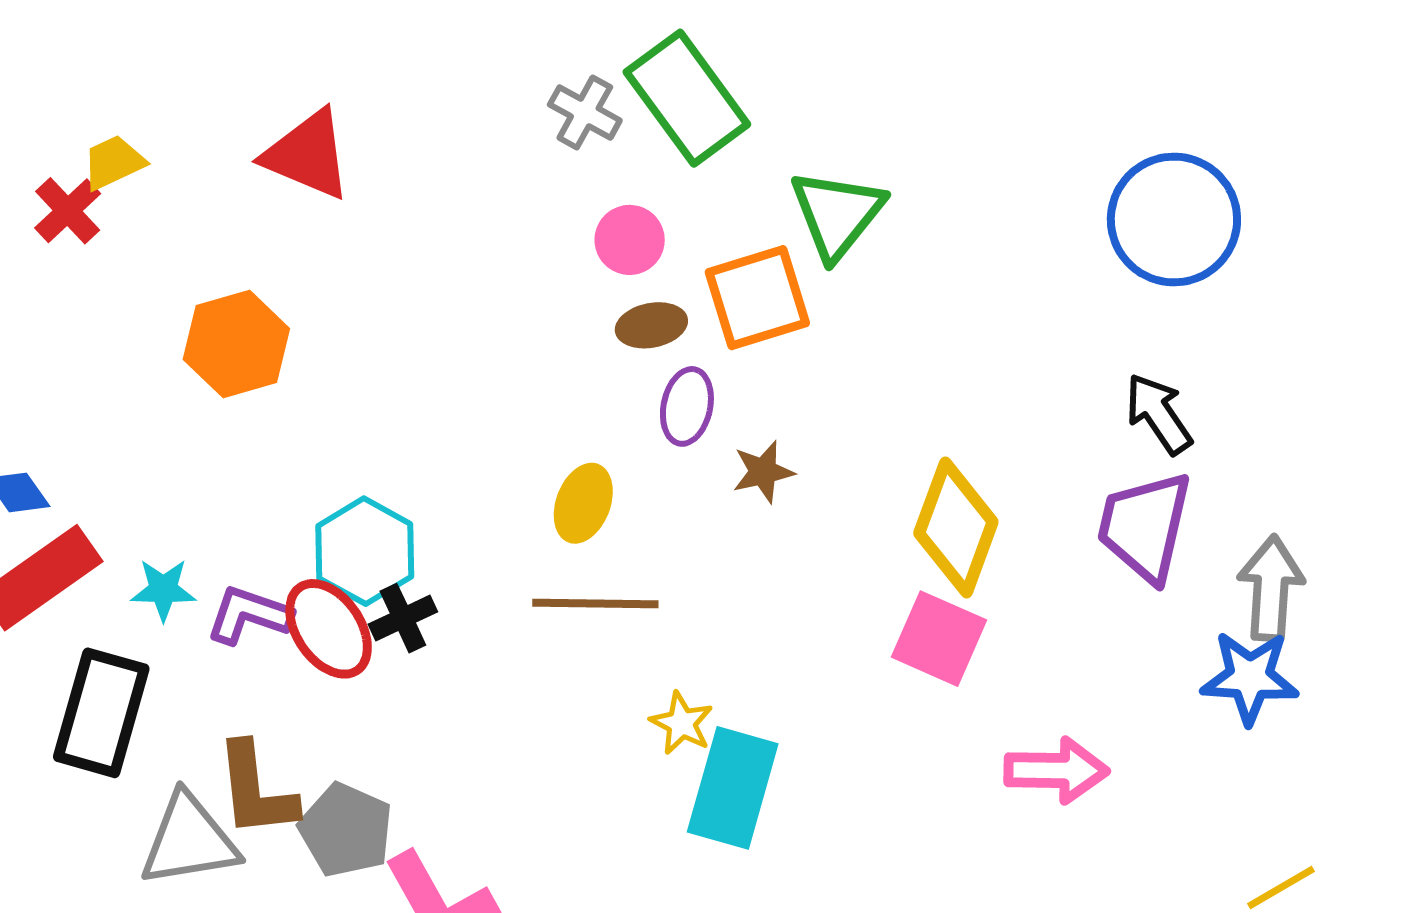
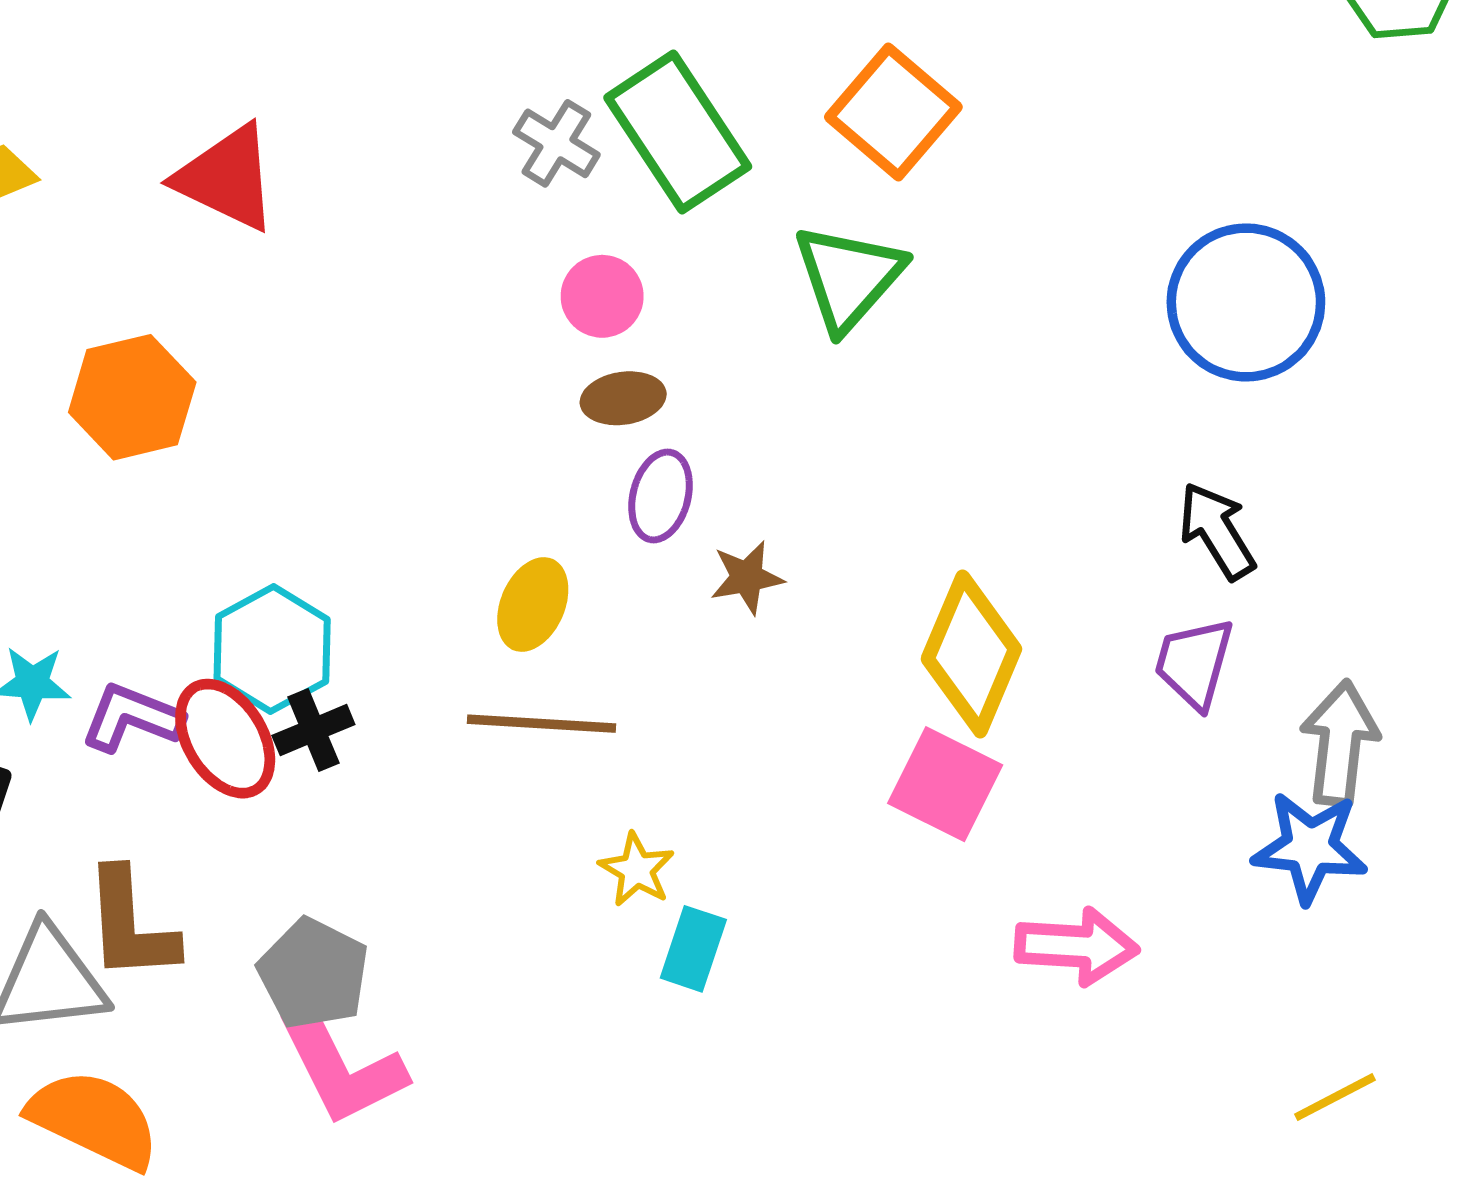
orange square: (757, 298) -> (893, 112), moved, turned -35
purple trapezoid: (1145, 526) -> (1194, 663), size x0.7
cyan rectangle: (733, 788) -> (693, 949), size x0.6
gray pentagon: (346, 830) -> (313, 974), moved

